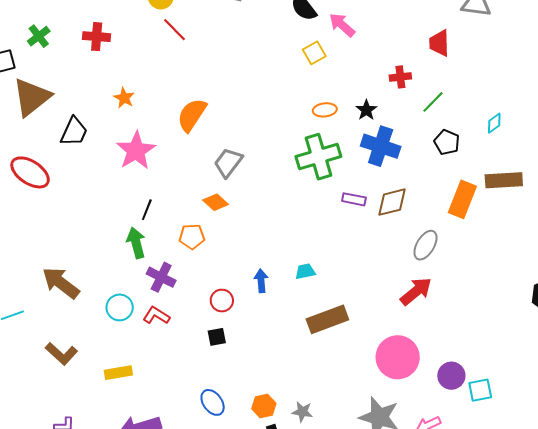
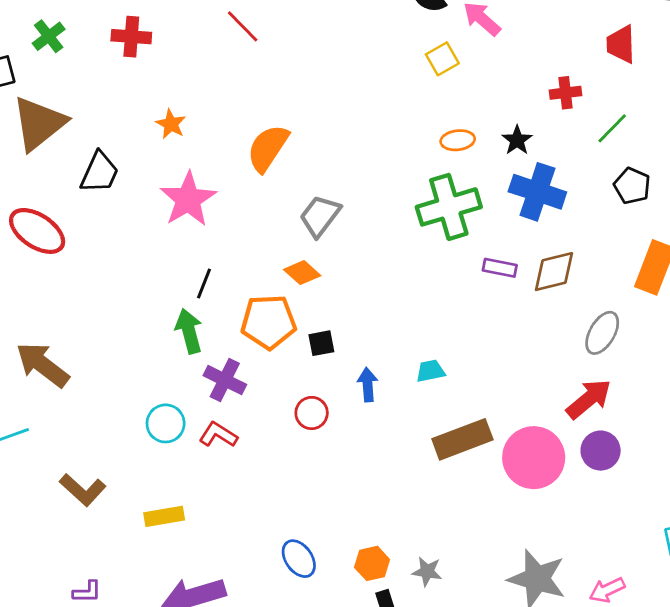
orange pentagon: (192, 237) -> (268, 322), size x1.5
brown arrow: (61, 283) -> (43, 365), moved
black square: (217, 337) -> (321, 343), moved
pink circle: (398, 357) -> (534, 458), moved
purple circle: (451, 376) -> (601, 451), moved

